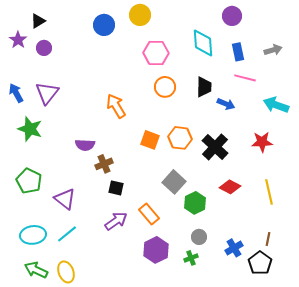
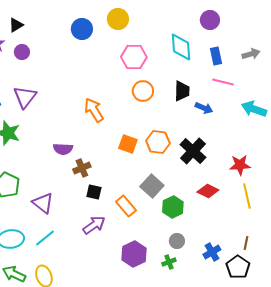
red star: (262, 142) -> (240, 165), moved
orange rectangle: (149, 214) -> (126, 206), moved

